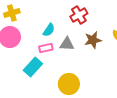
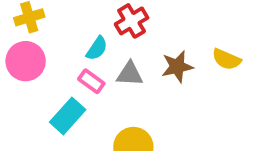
red cross: (79, 15) -> (132, 21), moved
pink rectangle: (46, 48) -> (91, 81), turned 48

